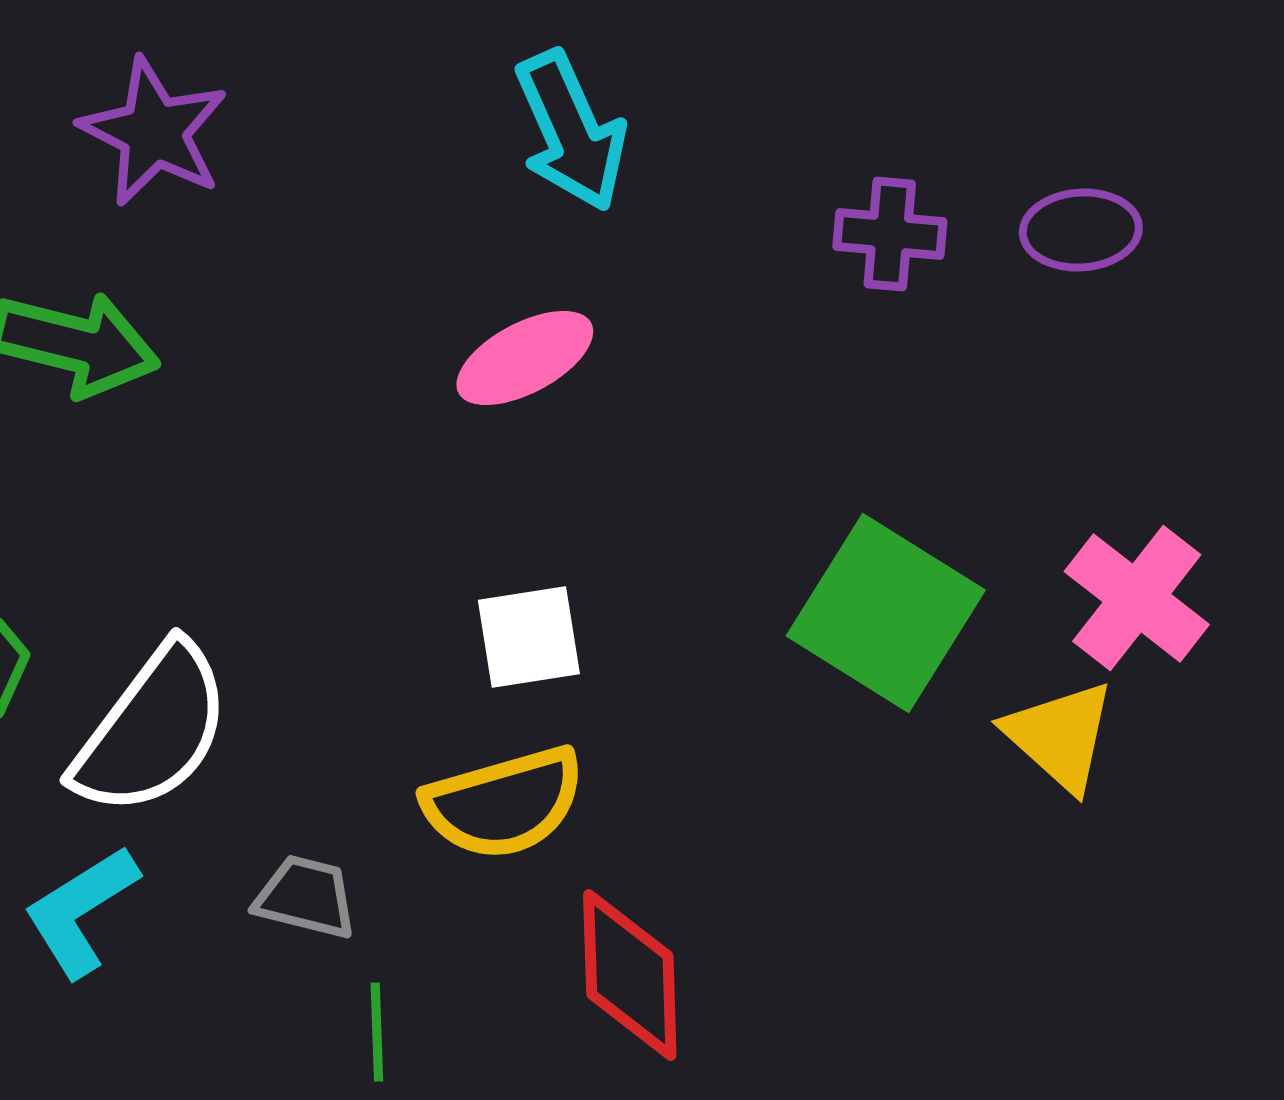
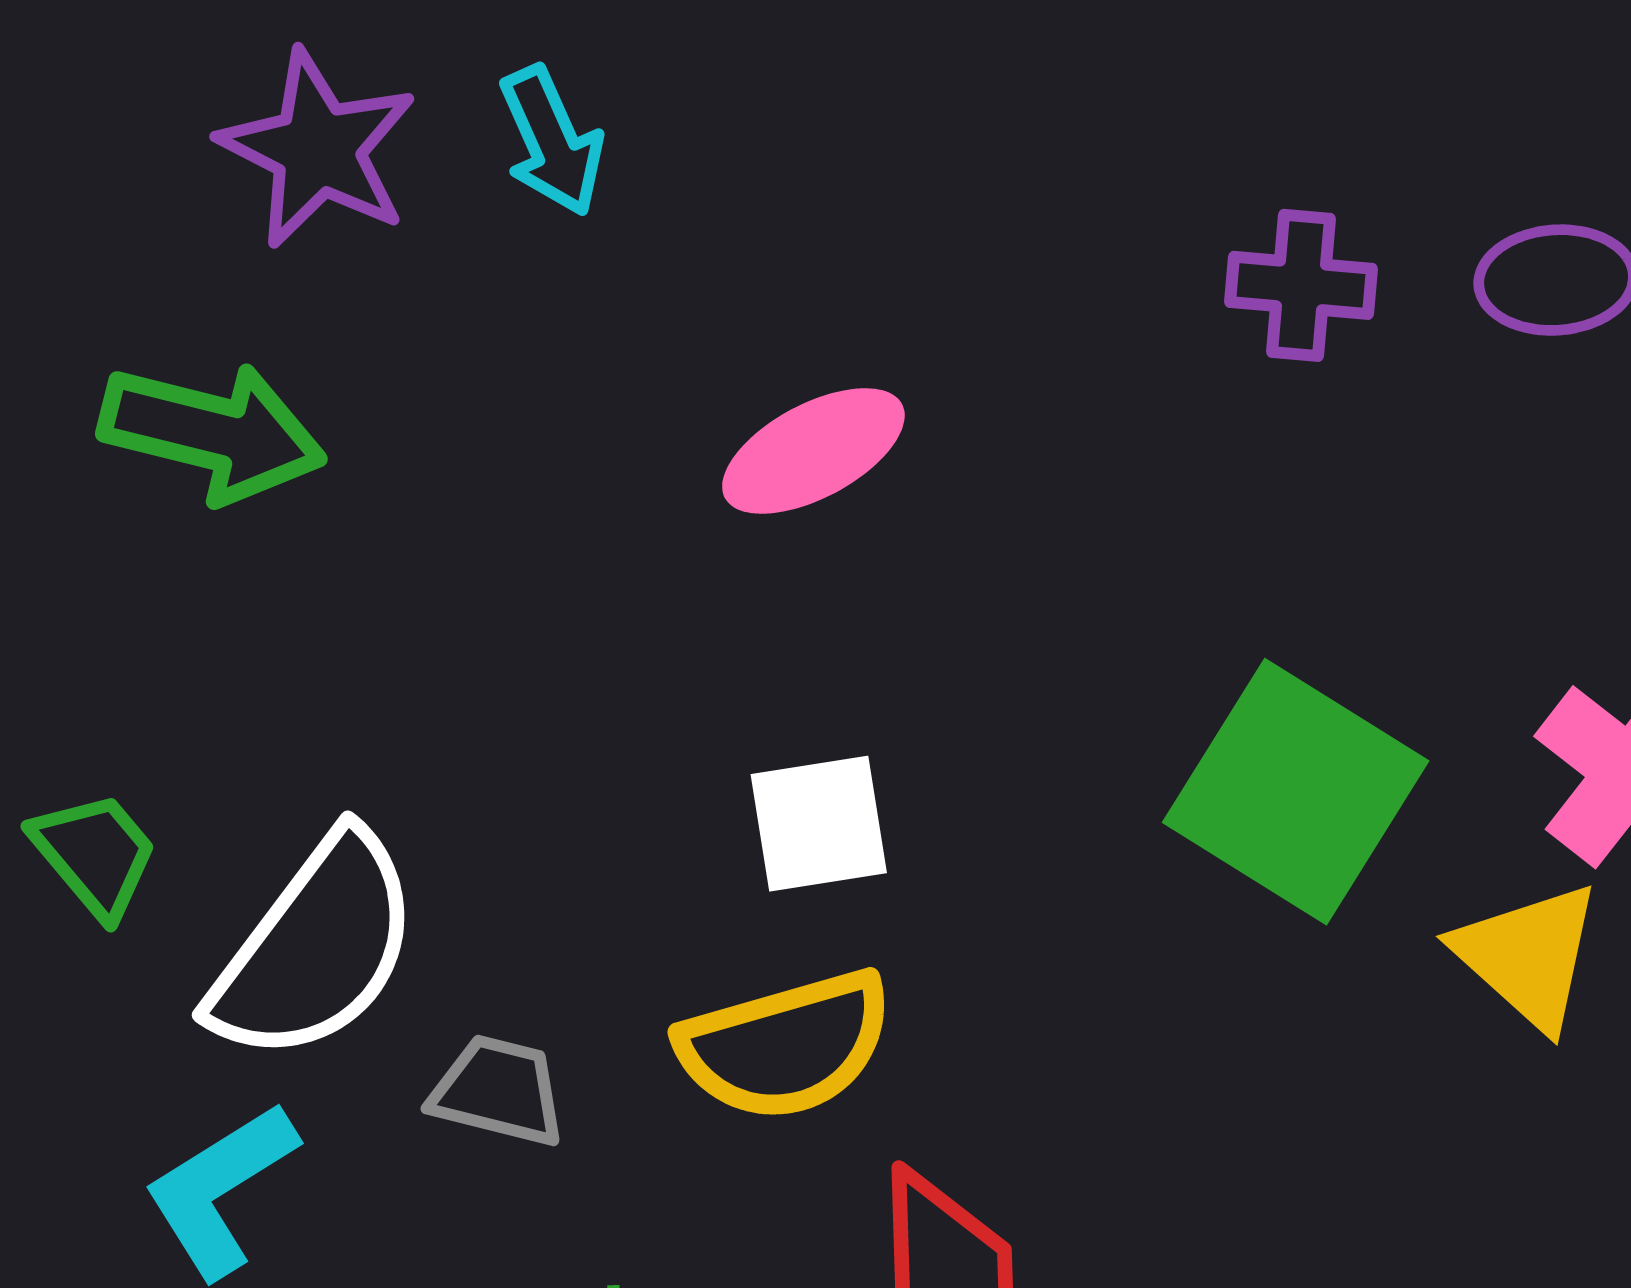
cyan arrow: (571, 131) -> (552, 141), moved, size x0.7
gray trapezoid: (306, 897) -> (498, 1091), moved

